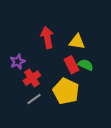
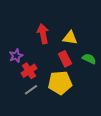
green semicircle: (86, 65) -> (89, 59), moved
yellow pentagon: (66, 91) -> (60, 83), turned -30

